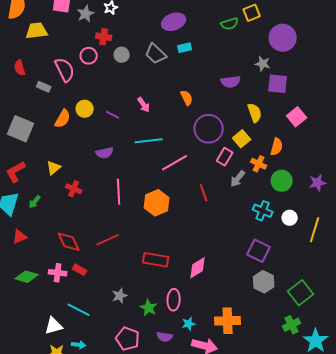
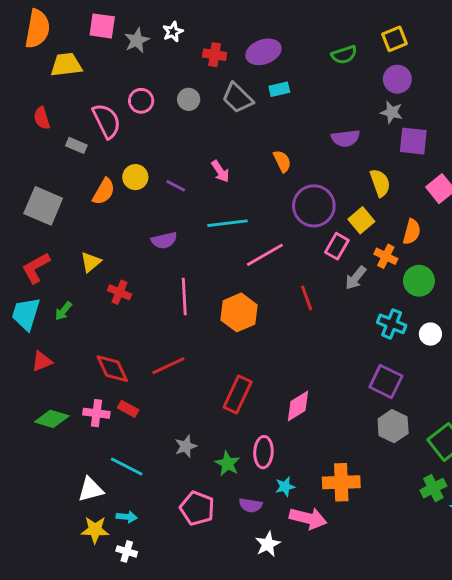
yellow square: (252, 13) -> (394, 39), moved
red cross: (104, 37) -> (215, 55), moved
purple circle: (283, 38) -> (397, 79), moved, size x0.7
red rectangle: (156, 260) -> (238, 394), turned -75

